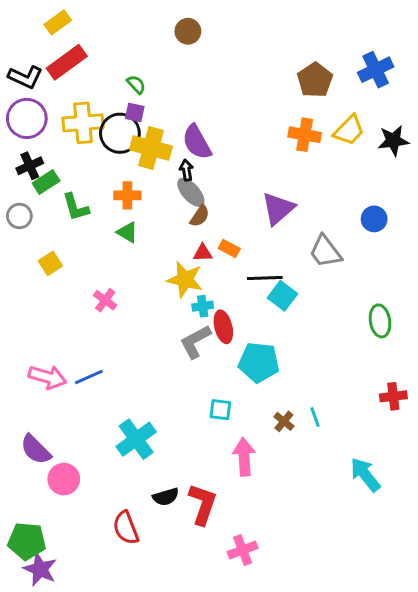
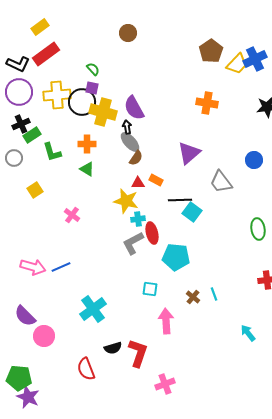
brown pentagon: (315, 80) -> (211, 51), moved
yellow trapezoid: (349, 130) -> (237, 64), moved
cyan arrow: (365, 475) -> (248, 333), size x0.7

